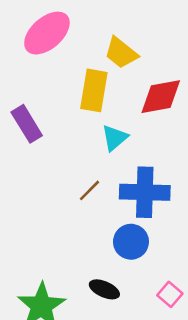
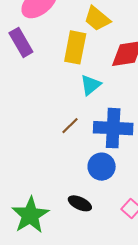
purple rectangle: (27, 124) -> (21, 42), moved

